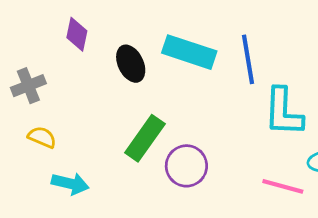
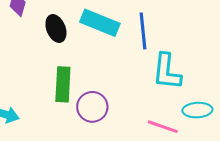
green rectangle: (145, 138) -> (63, 84), turned -36

